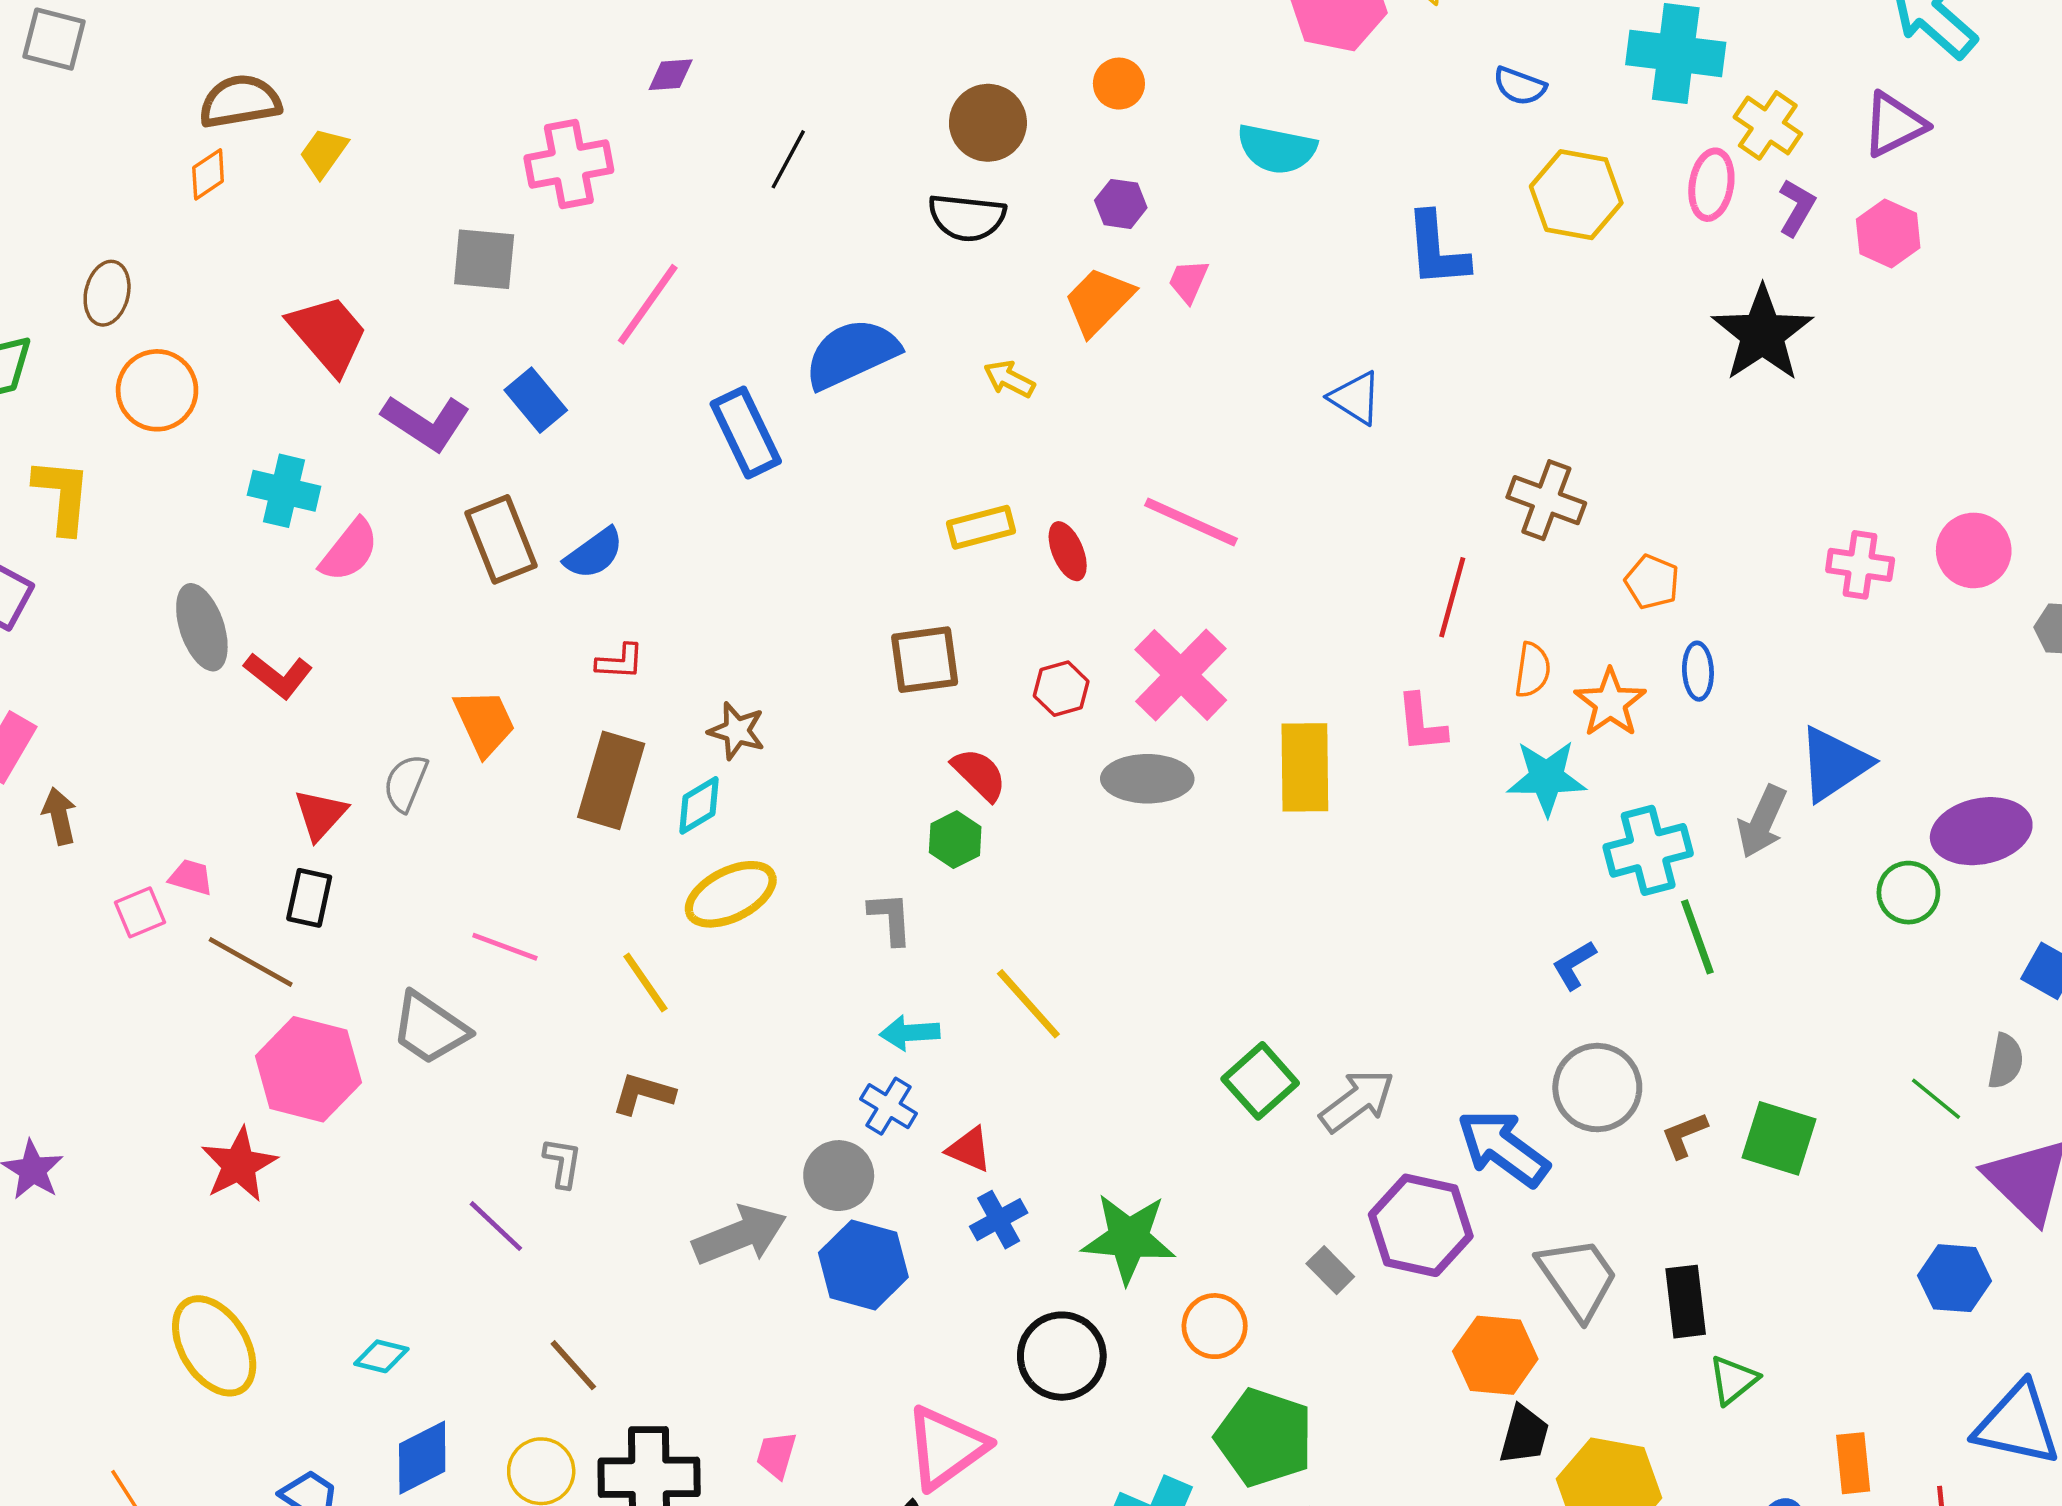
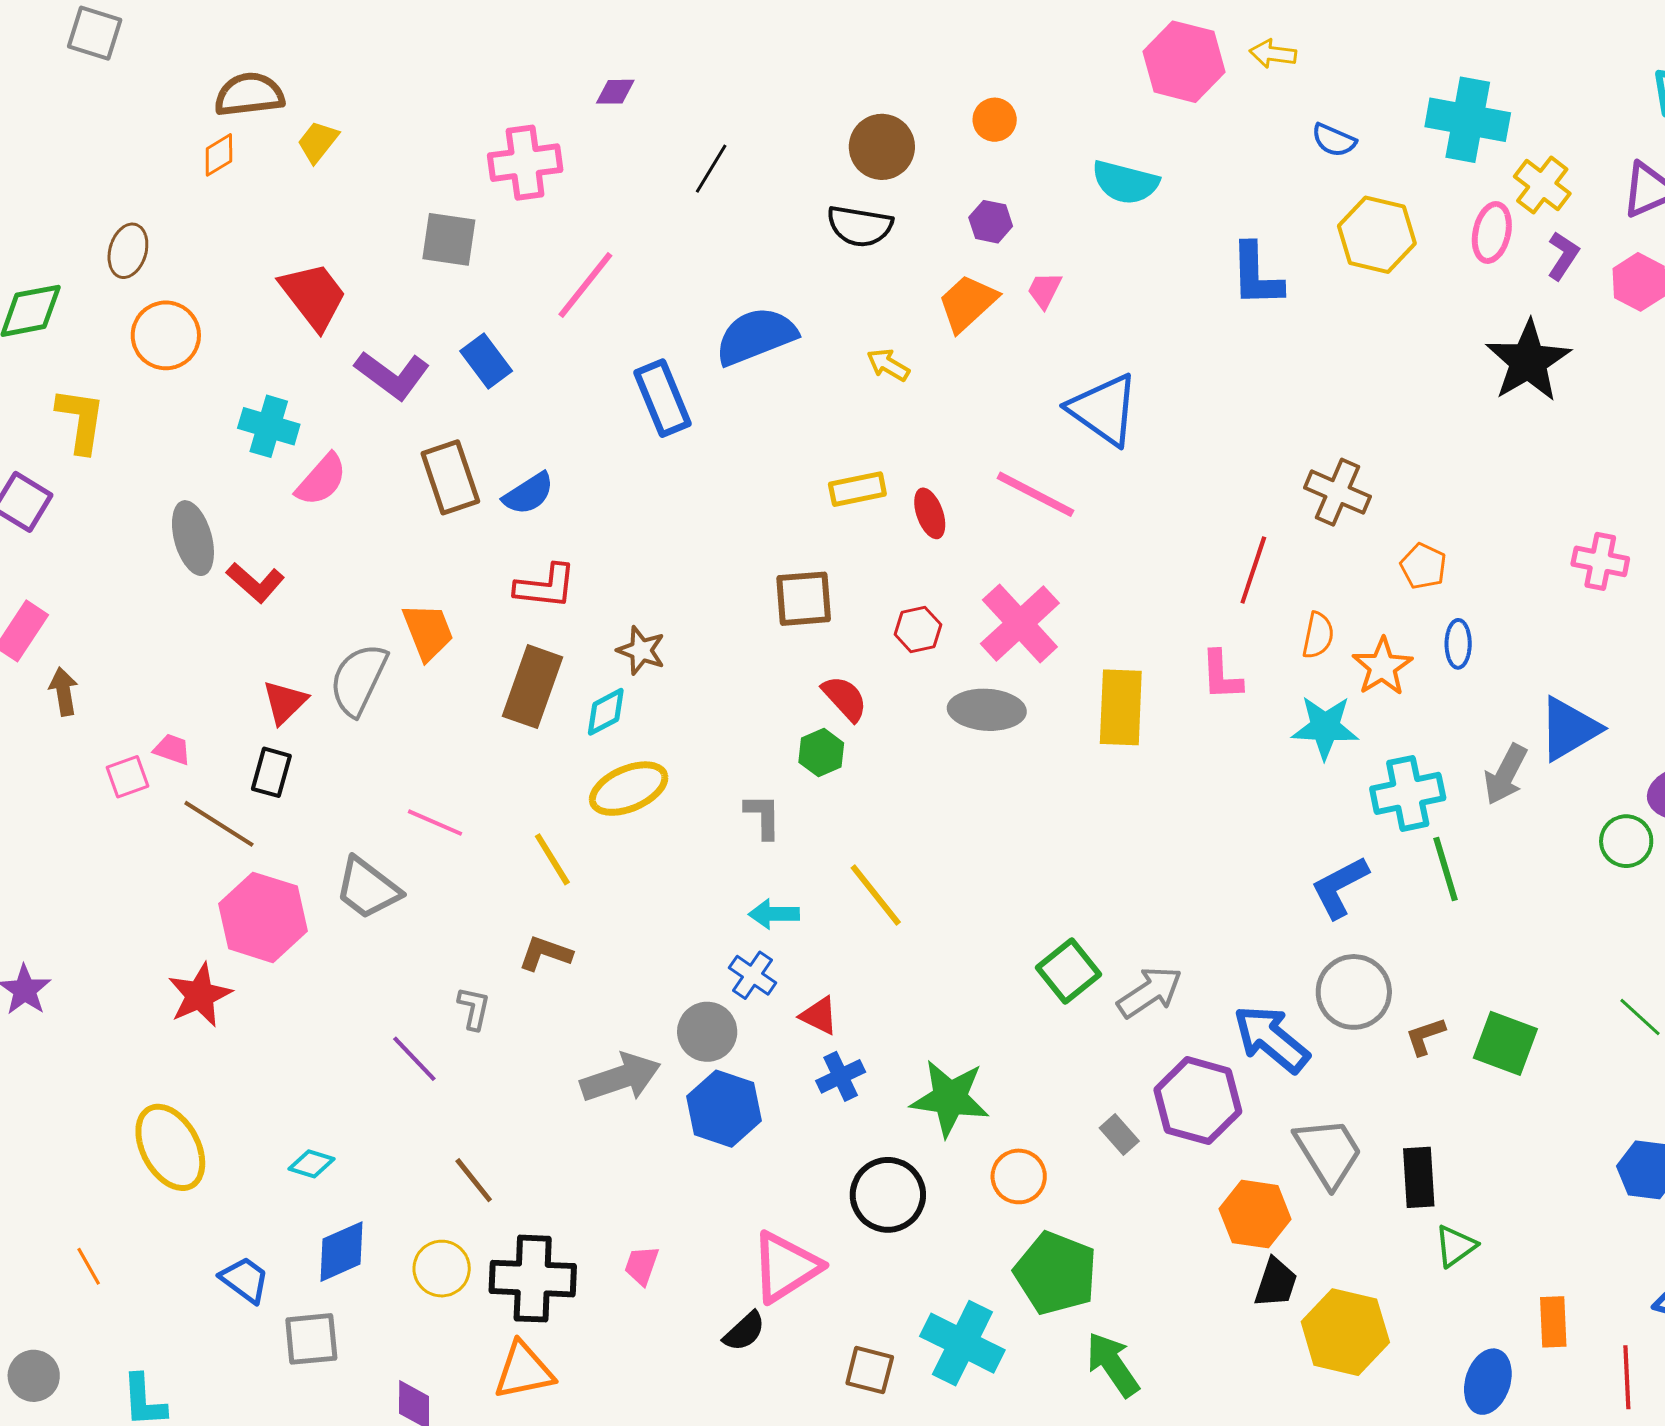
blue triangle: (1355, 398) -> (1104, 410), moved, size x1.6
red L-shape: (620, 662) -> (545, 586), size x1.5
gray semicircle: (406, 783) -> (358, 679), size x1.5
blue L-shape: (1574, 965) -> (1340, 887), size x1.5

